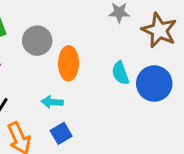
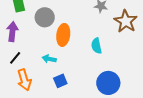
blue circle: (154, 84) -> (108, 83), moved
blue square: (61, 133) -> (60, 81), moved

